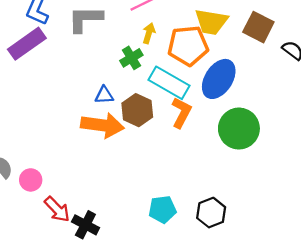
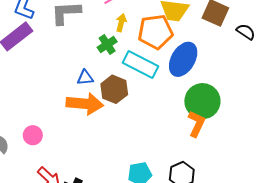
orange L-shape: (181, 113) -> (196, 124), moved
pink circle: (31, 180) -> (33, 135), moved

